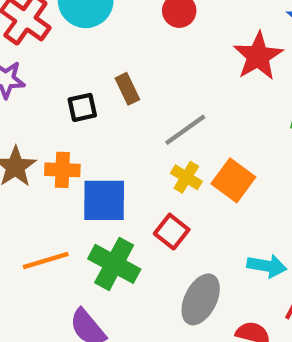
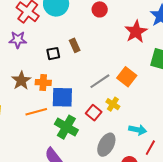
gray line: (185, 130) -> (100, 81), moved
yellow cross: (186, 177) -> (113, 104), moved
orange square: (233, 180) -> (127, 77), moved
orange line: (46, 261) -> (36, 112), moved

